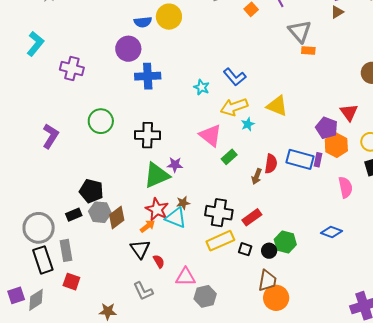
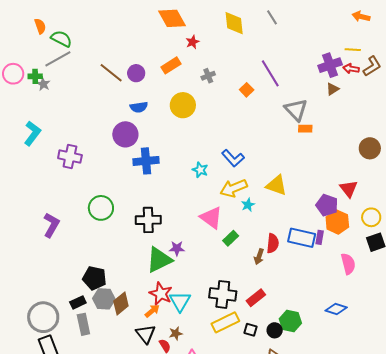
yellow circle: (169, 17) -> (183, 105), moved
brown star: (183, 203) -> (176, 333), moved
cyan triangle: (176, 218) -> (180, 301), turned 40
gray rectangle: (66, 250) -> (83, 324), moved

